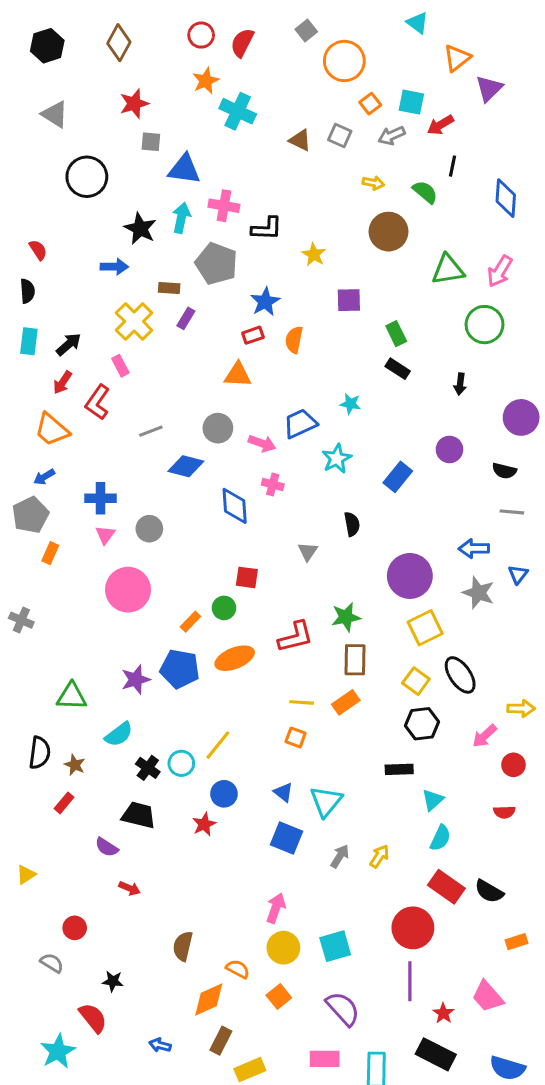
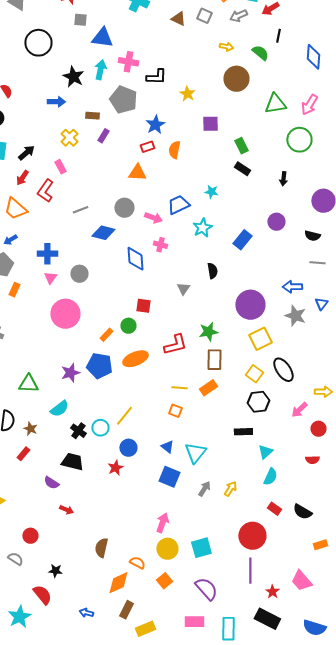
yellow cross: (134, 321) -> (69, 138), size x0.7
red rectangle: (446, 887) -> (274, 509), size x0.6

